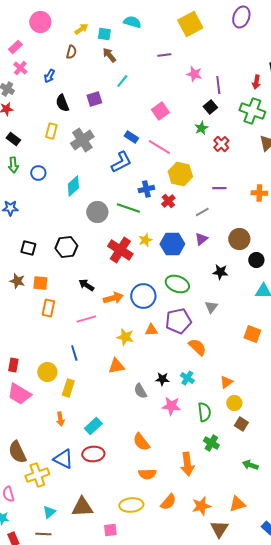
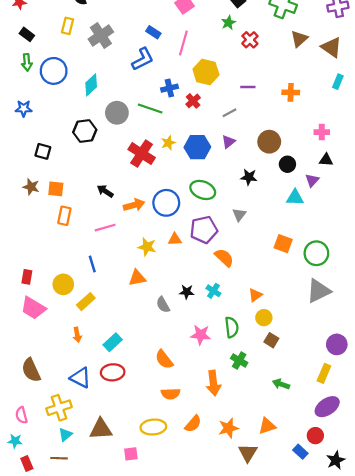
pink line: (159, 147) -> (183, 43), turned 75
blue circle: (38, 173) -> (54, 71), size x1.6
black hexagon: (66, 247) -> (85, 131), moved
yellow rectangle: (68, 388) -> (86, 302), turned 30
pink star: (171, 406) -> (201, 335), moved
yellow cross: (37, 475) -> (59, 408), moved

